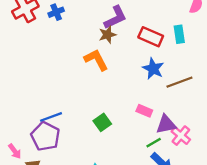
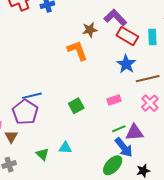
purple L-shape: (115, 18) -> (115, 18), moved, turned -115
pink rectangle: (144, 111) -> (114, 100), turned -48
purple triangle: (166, 124) -> (134, 133), moved
pink cross: (181, 136) -> (150, 103), moved

